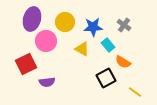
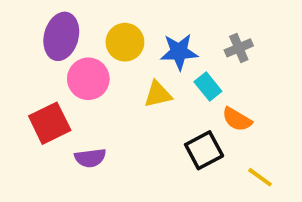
gray cross: (124, 25) -> (239, 48), turned 32
yellow triangle: (82, 49) -> (158, 94), turned -42

